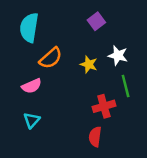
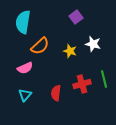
green line: (126, 86) -> (104, 79), moved
red semicircle: (95, 137) -> (56, 93), moved

